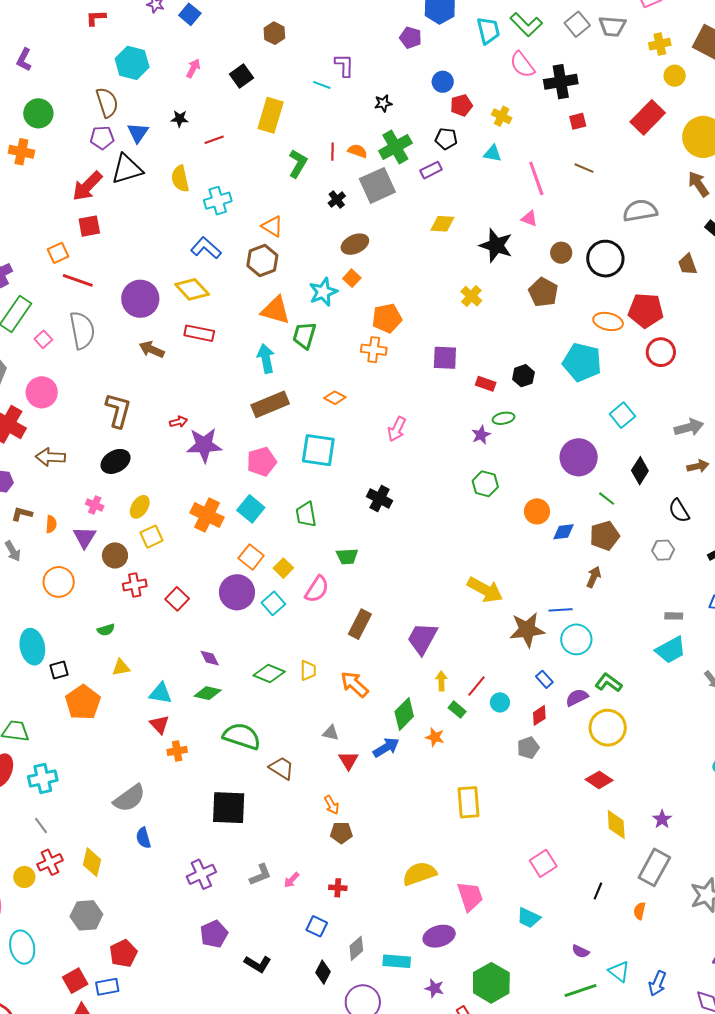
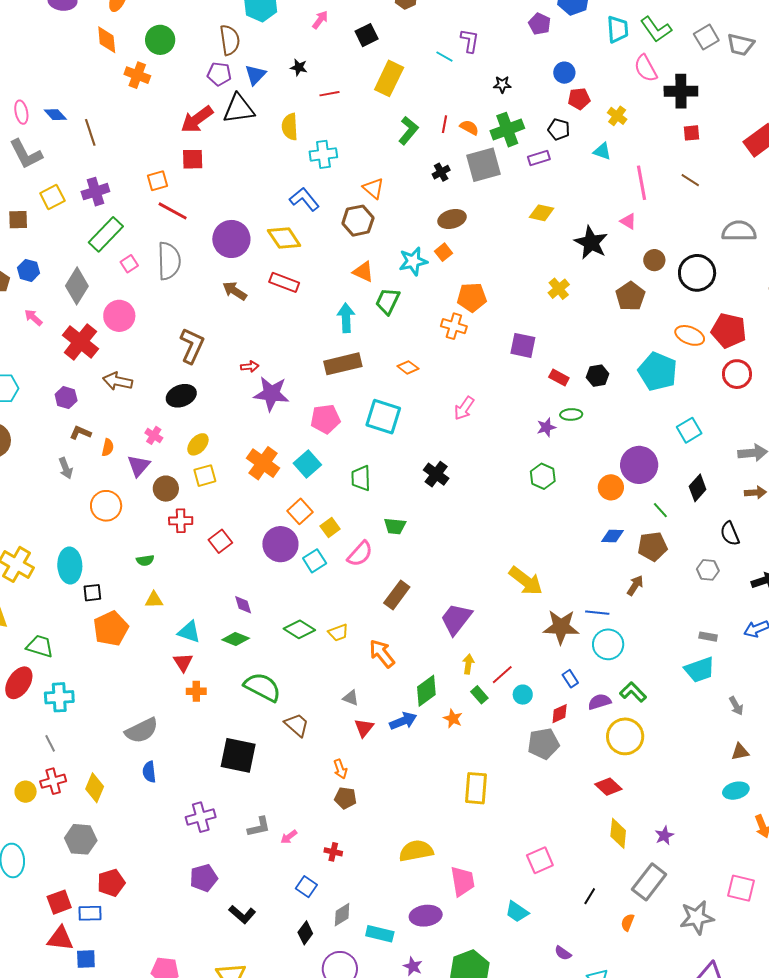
orange triangle: (276, 310) -> (363, 272), size x0.7
orange circle: (537, 511) -> (611, 487), moved
yellow trapezoid: (308, 670) -> (338, 633), turned 60
gray pentagon: (528, 748) -> (543, 744), size x1.4

